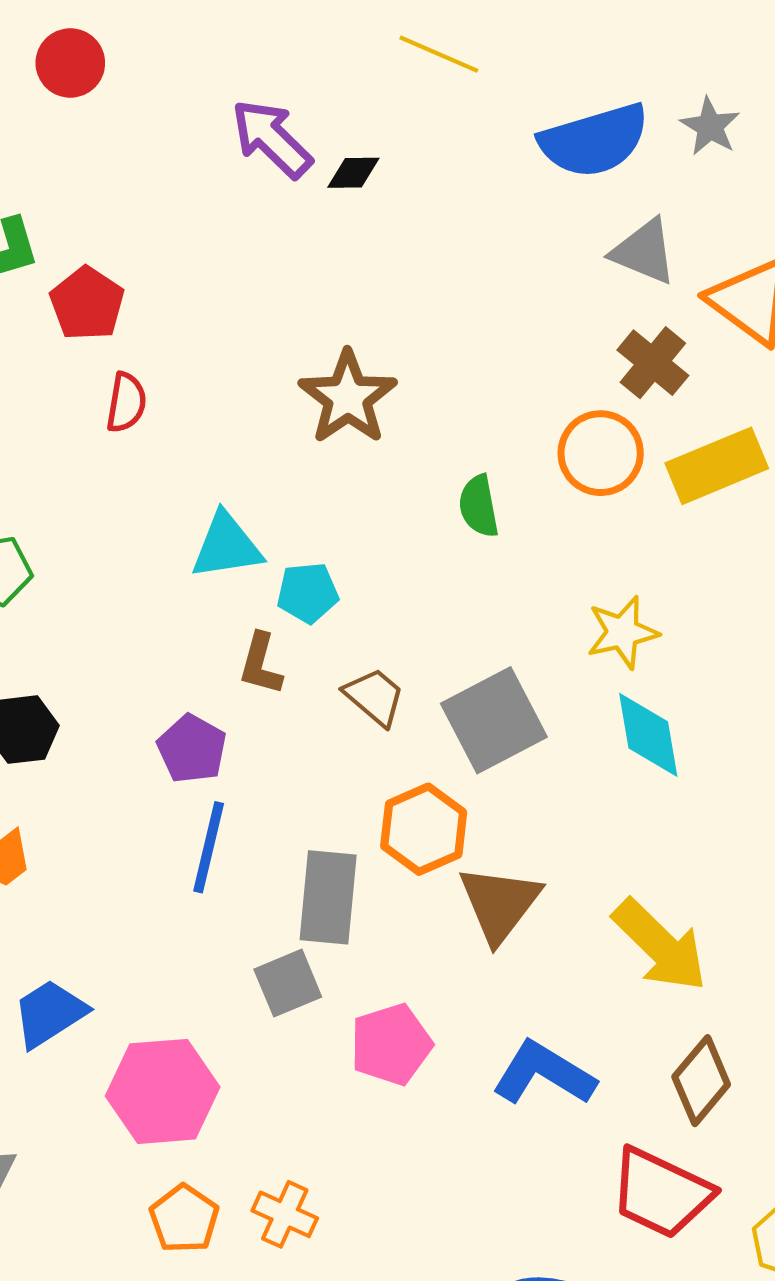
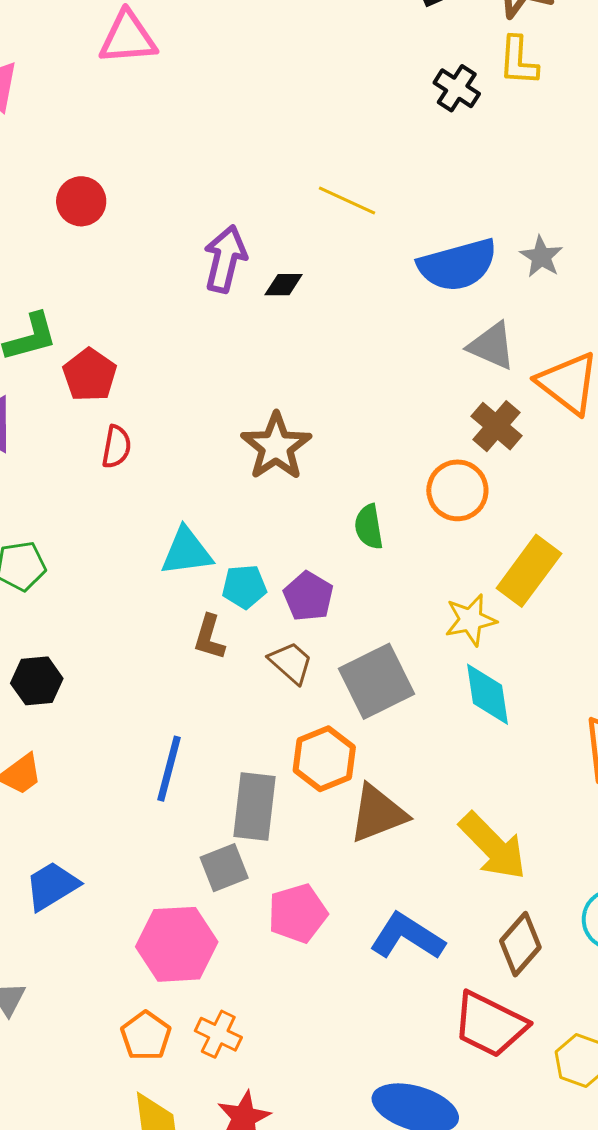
purple arrow: (272, 139) -> (225, 259), turned 58
yellow rectangle: (717, 466) -> (529, 571), moved, turned -32
purple pentagon: (192, 749) -> (308, 596), moved
brown triangle: (500, 904) -> (378, 814), turned 30
pink hexagon: (163, 1091) -> (177, 944), moved

